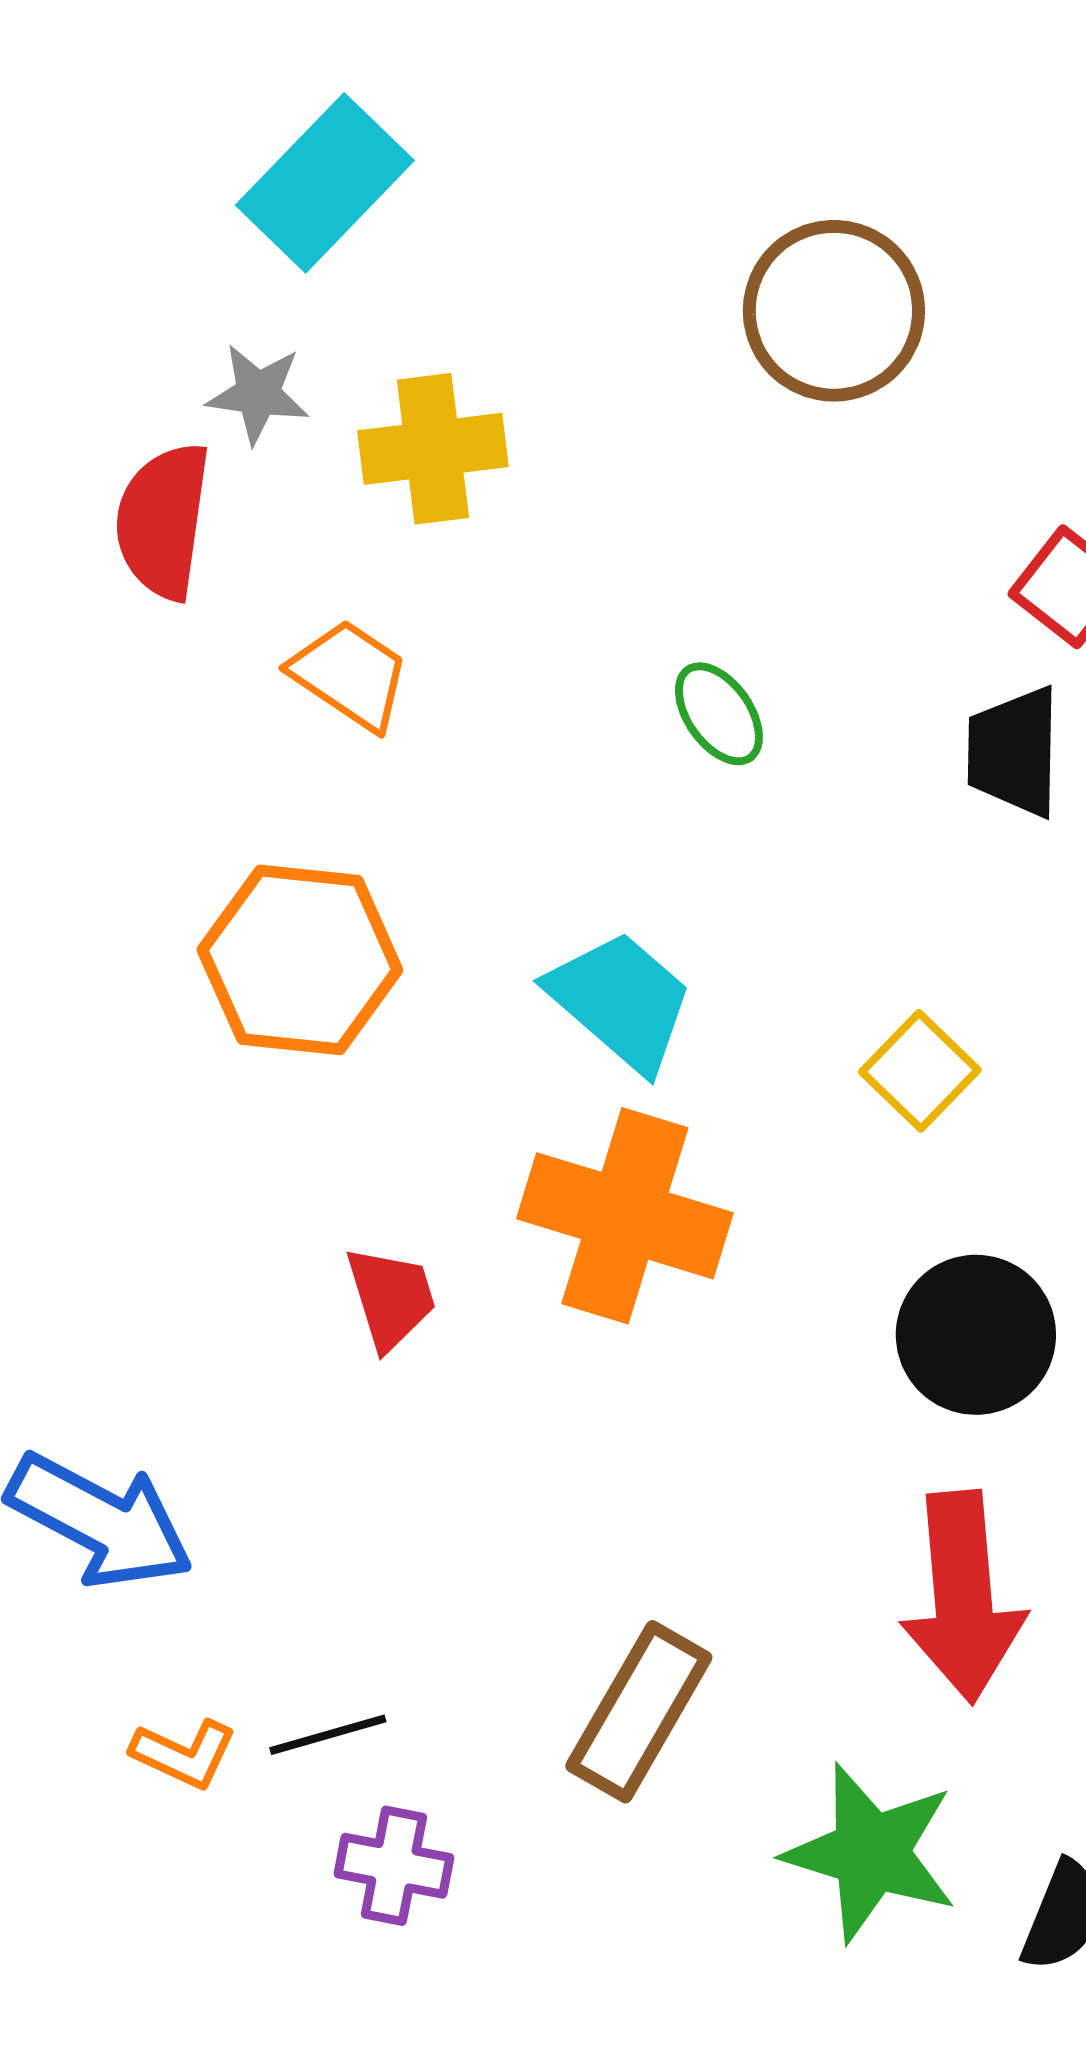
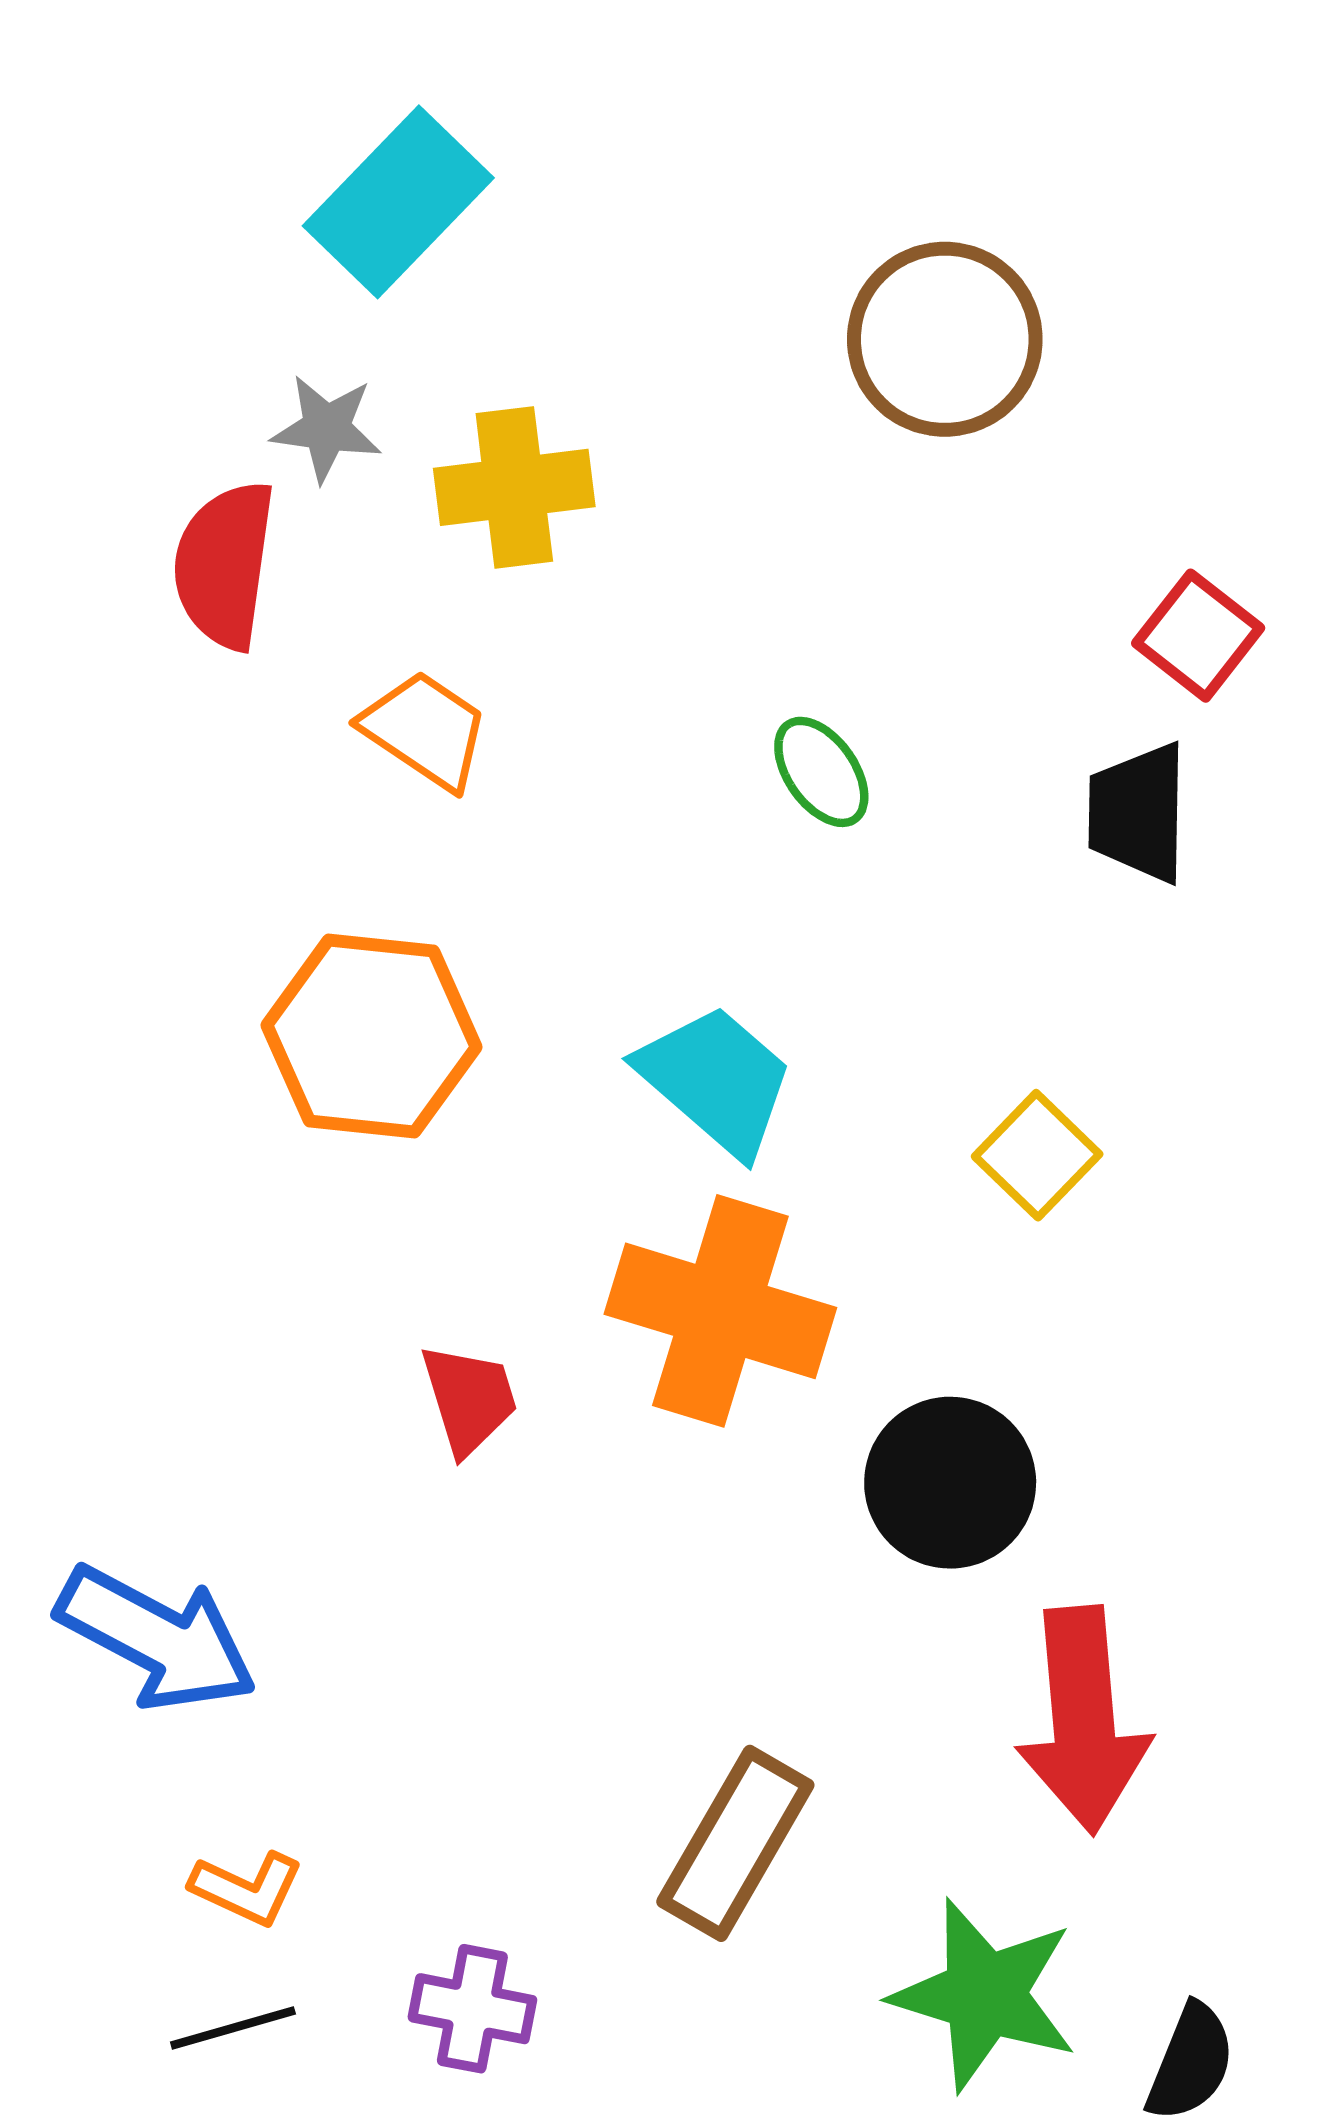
black circle: (976, 1335) -> (950, 1483), moved
black line: (328, 1735) -> (233, 2028), moved

